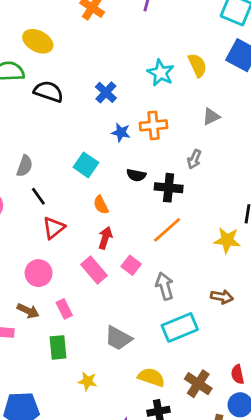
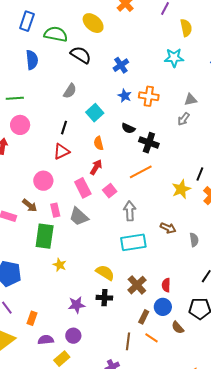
yellow ellipse: (38, 41) -> (93, 23), moved
yellow semicircle: (197, 65) -> (186, 28), moved
cyan star: (161, 73) -> (174, 58), moved, turned 30
gray arrow: (194, 159) -> (184, 119), moved
gray semicircle: (25, 166) -> (70, 91), moved
black line: (38, 196) -> (64, 128), moved, turned 40
yellow star: (227, 240) -> (181, 189), turned 30
gray trapezoid: (118, 338) -> (79, 217), moved
green rectangle: (58, 347) -> (45, 236), size x1.4

